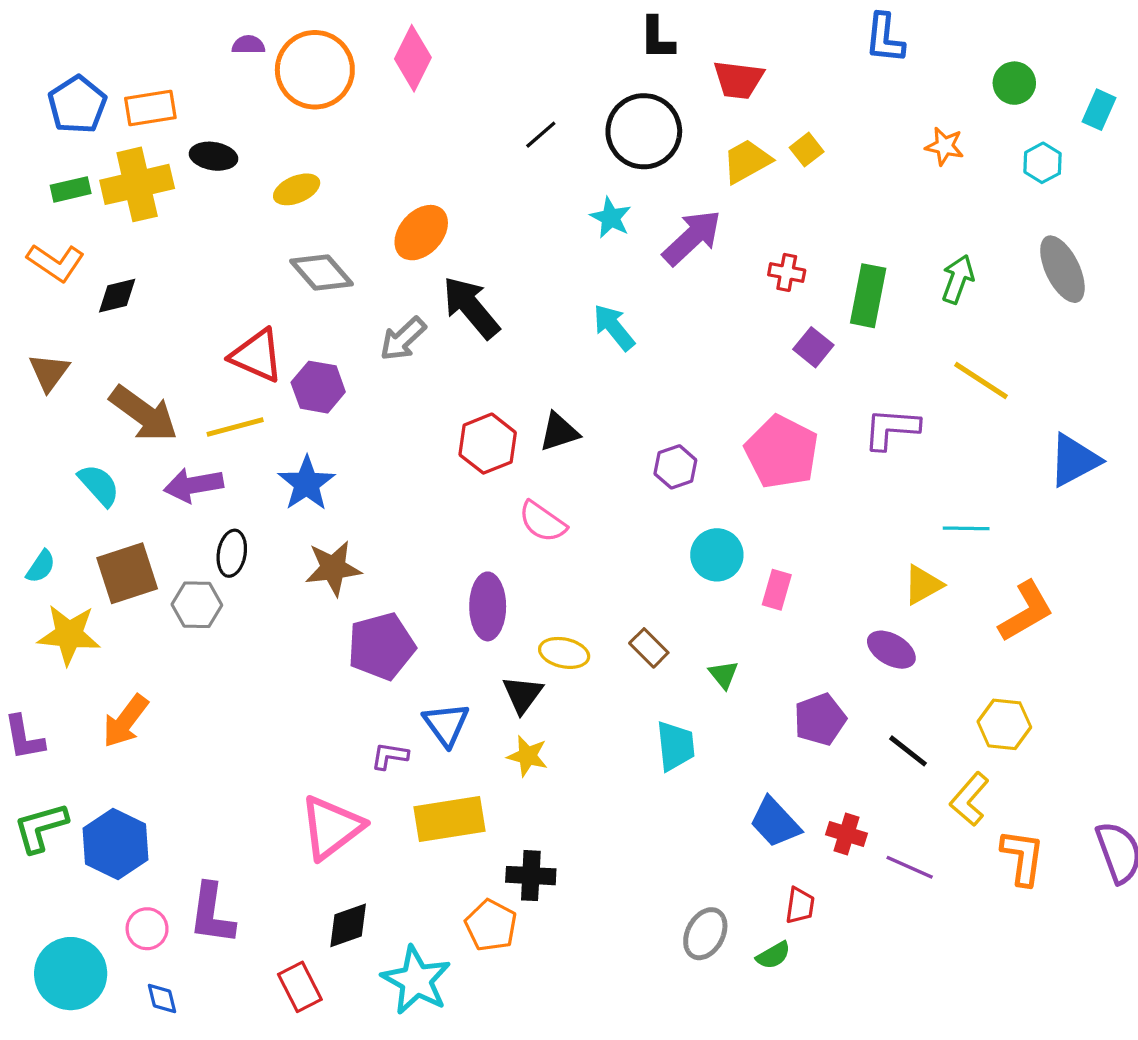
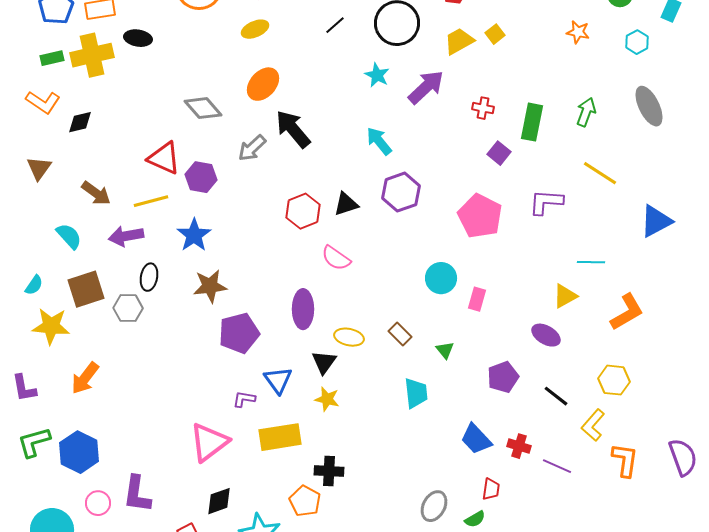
yellow ellipse: (297, 189) -> (255, 29), moved
brown arrow: (144, 414) -> (96, 193), size x0.7
purple hexagon: (675, 467) -> (401, 192), moved, size x1.5

